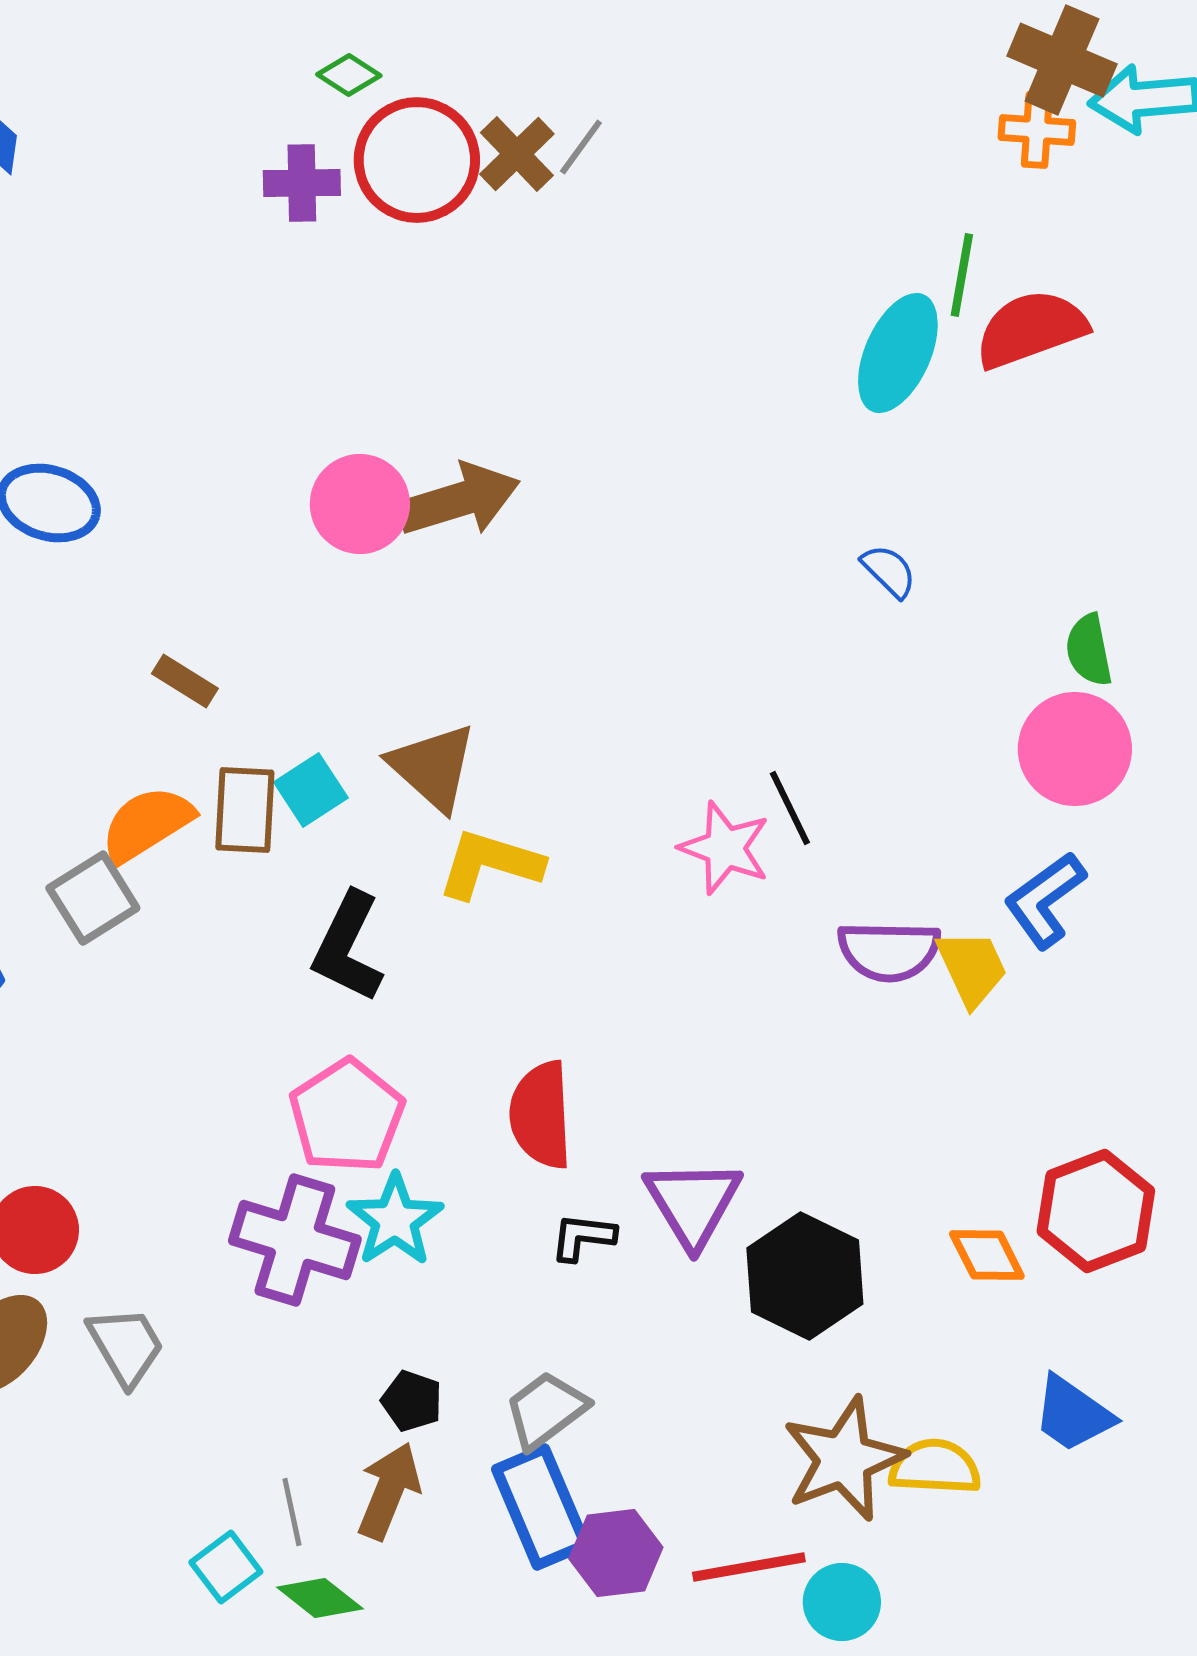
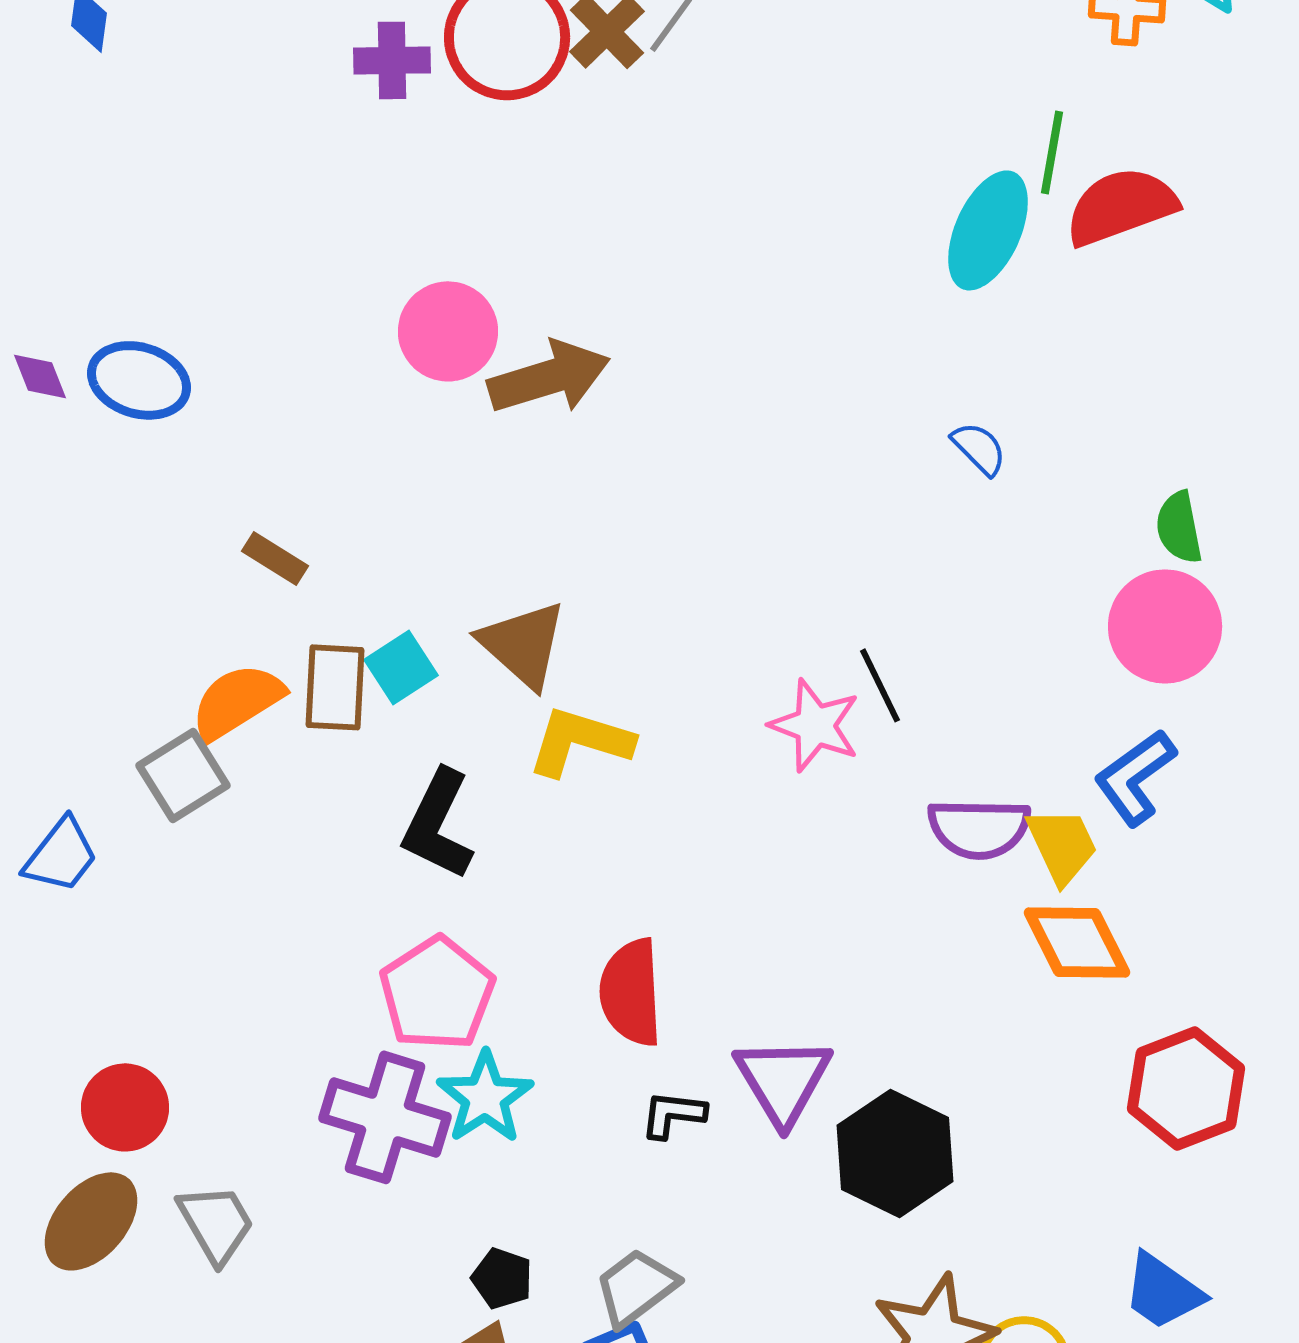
pink circle: (360, 504) -> (448, 331), moved
orange diamond: (987, 1255) -> (1077, 942), moved, size x1.4

